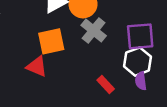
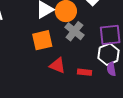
red triangle: (37, 67) -> (57, 65), moved
red rectangle: (106, 85) -> (84, 72), turned -40

